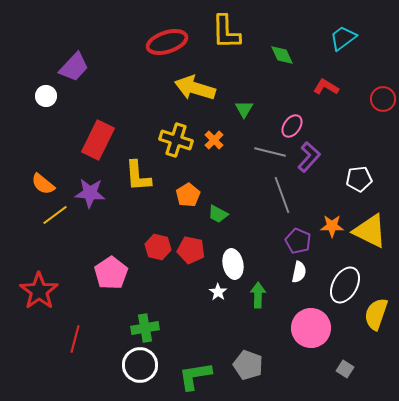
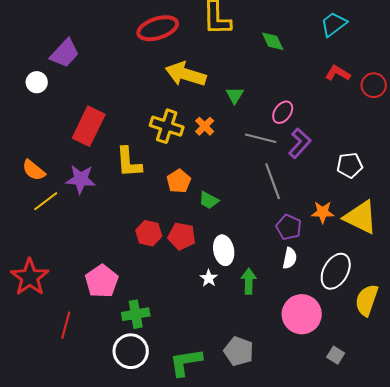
red L-shape: (326, 87) -> (338, 73), moved
pink pentagon: (111, 273) -> (102, 281), moved

